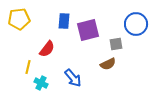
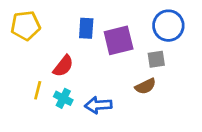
blue circle: (136, 24) -> (168, 26), moved
blue arrow: (73, 78) -> (98, 105), turned 126
cyan cross: (41, 83) -> (63, 98), moved

